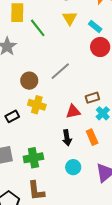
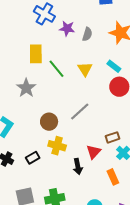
yellow triangle: (70, 18) -> (85, 69), moved
red triangle: (73, 112) -> (94, 152), turned -35
black arrow: (67, 138) -> (78, 167), moved

